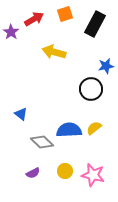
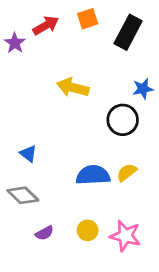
yellow arrow: (54, 52) -> (73, 87), moved
gray diamond: (42, 142) -> (23, 195), moved

